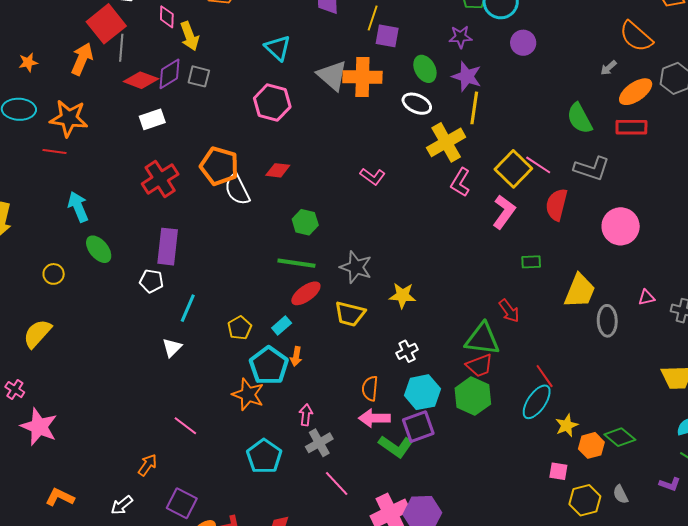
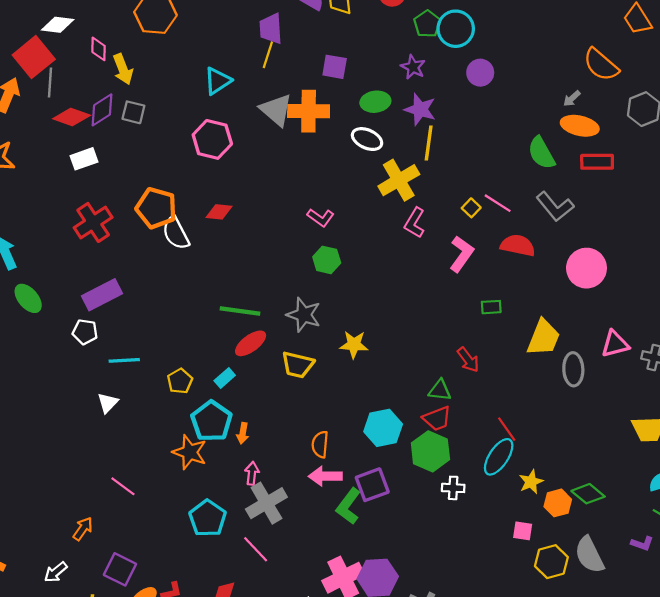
yellow line: (373, 18) -> (268, 55), moved
purple star: (460, 37) -> (413, 67), turned 30
cyan triangle: (278, 48) -> (218, 81), turned 44
green ellipse: (425, 69) -> (375, 102), turned -68
orange ellipse: (636, 92) -> (580, 126), moved, turned 48
yellow square: (513, 169) -> (471, 208), size x0.5
gray L-shape: (592, 169) -> (555, 207), turned 33
red semicircle: (557, 205) -> (518, 245), turned 88
green hexagon: (305, 222) -> (327, 260), moved
purple rectangle: (168, 247) -> (102, 295), turned 57
pink triangle: (646, 297) -> (615, 344), size x1.6
cyan line: (188, 308) -> (124, 360), turned 64
green triangle: (482, 339) -> (440, 390), size x0.6
white cross: (407, 351) -> (453, 488), moved, turned 30
orange arrow: (296, 356) -> (243, 433), moved
cyan hexagon: (422, 392) -> (383, 428), moved
gray cross: (319, 443) -> (266, 503), size x1.4
green L-shape: (396, 447) -> (348, 506), turned 92
pink line: (337, 483) -> (256, 549), moved
gray semicircle: (620, 494) -> (589, 555), size x1.8

